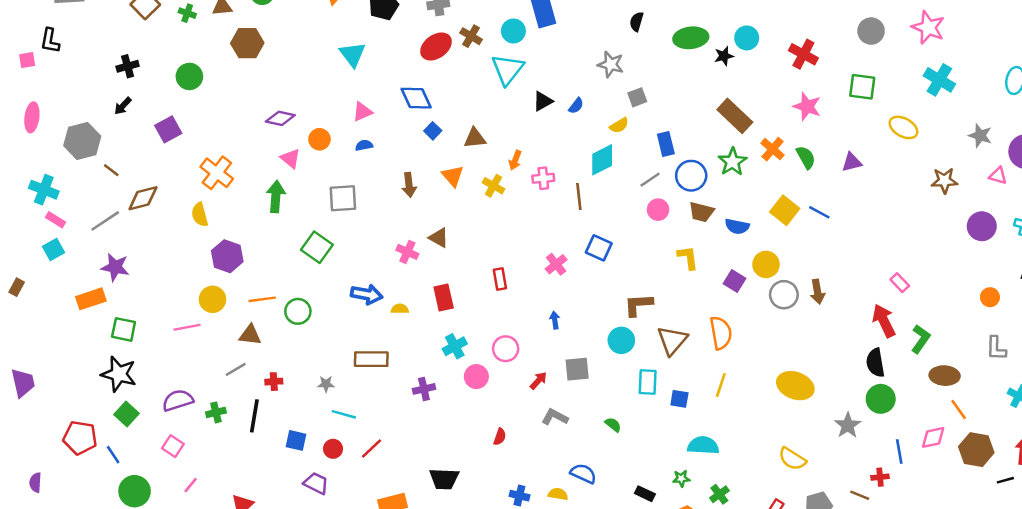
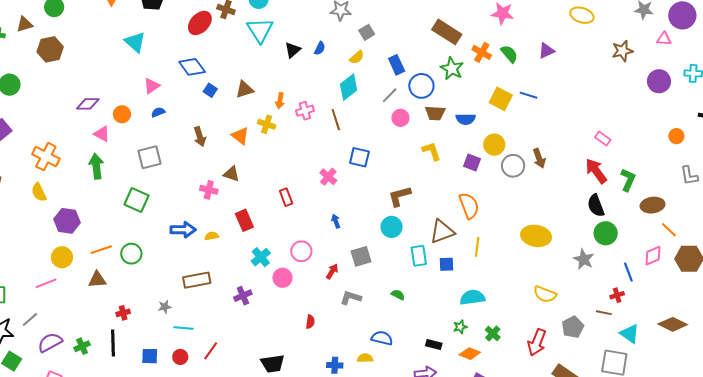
orange triangle: (453, 176) -> (240, 136), moved
brown triangle: (672, 340) -> (442, 232), moved, turned 40
gray line: (236, 369) -> (30, 319), moved

